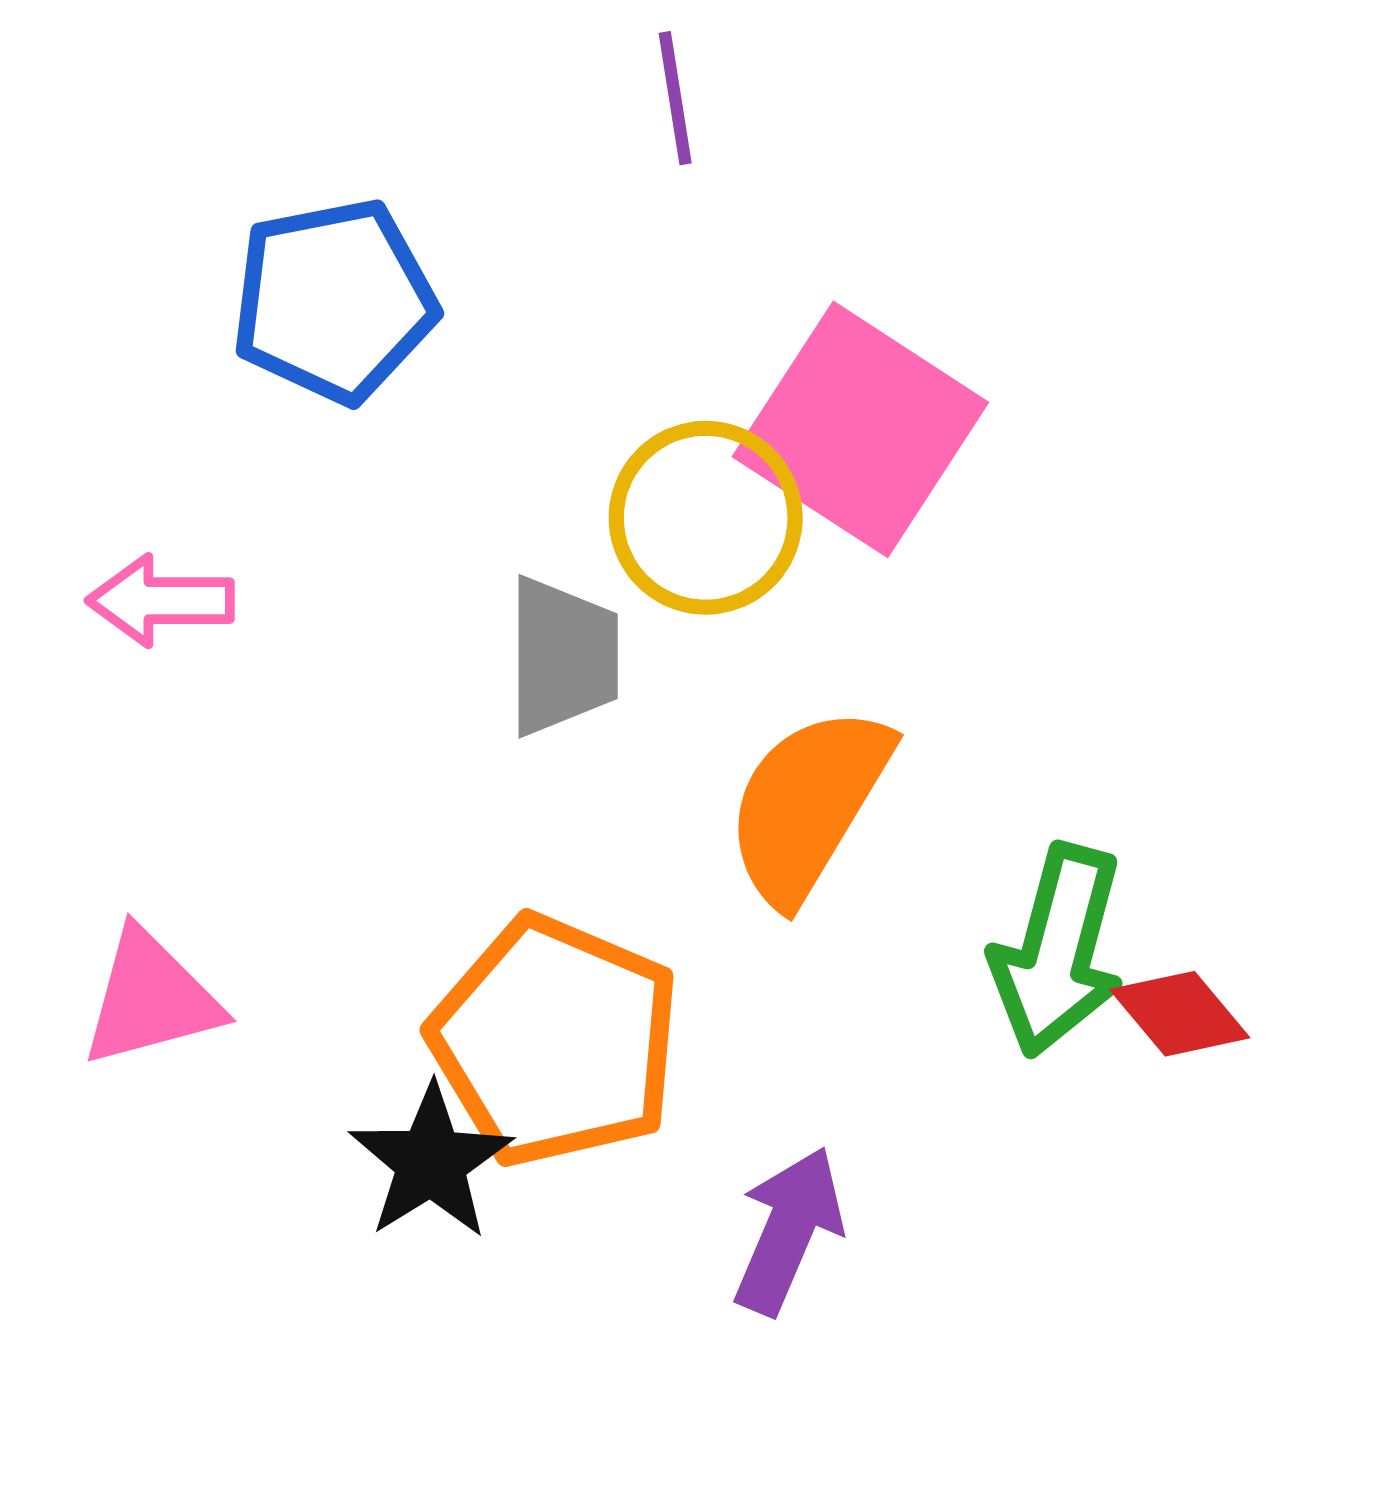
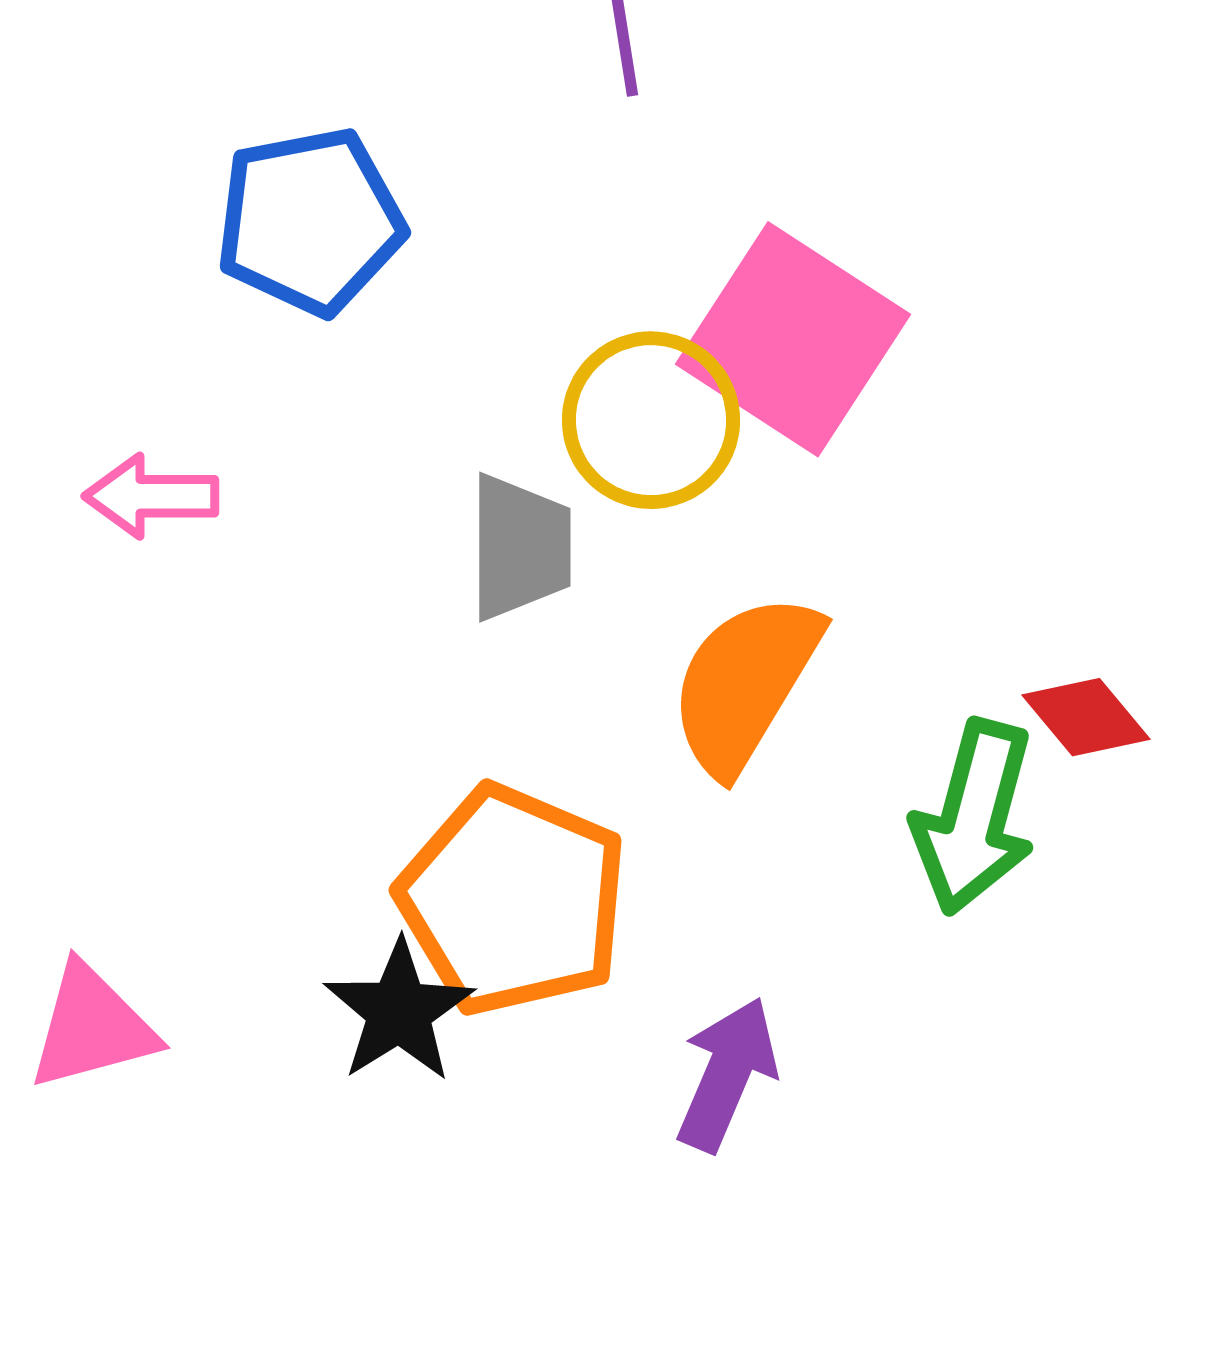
pink triangle: (151, 998) -> (92, 1027), moved
red diamond: (1180, 1014) -> (1086, 717), moved

